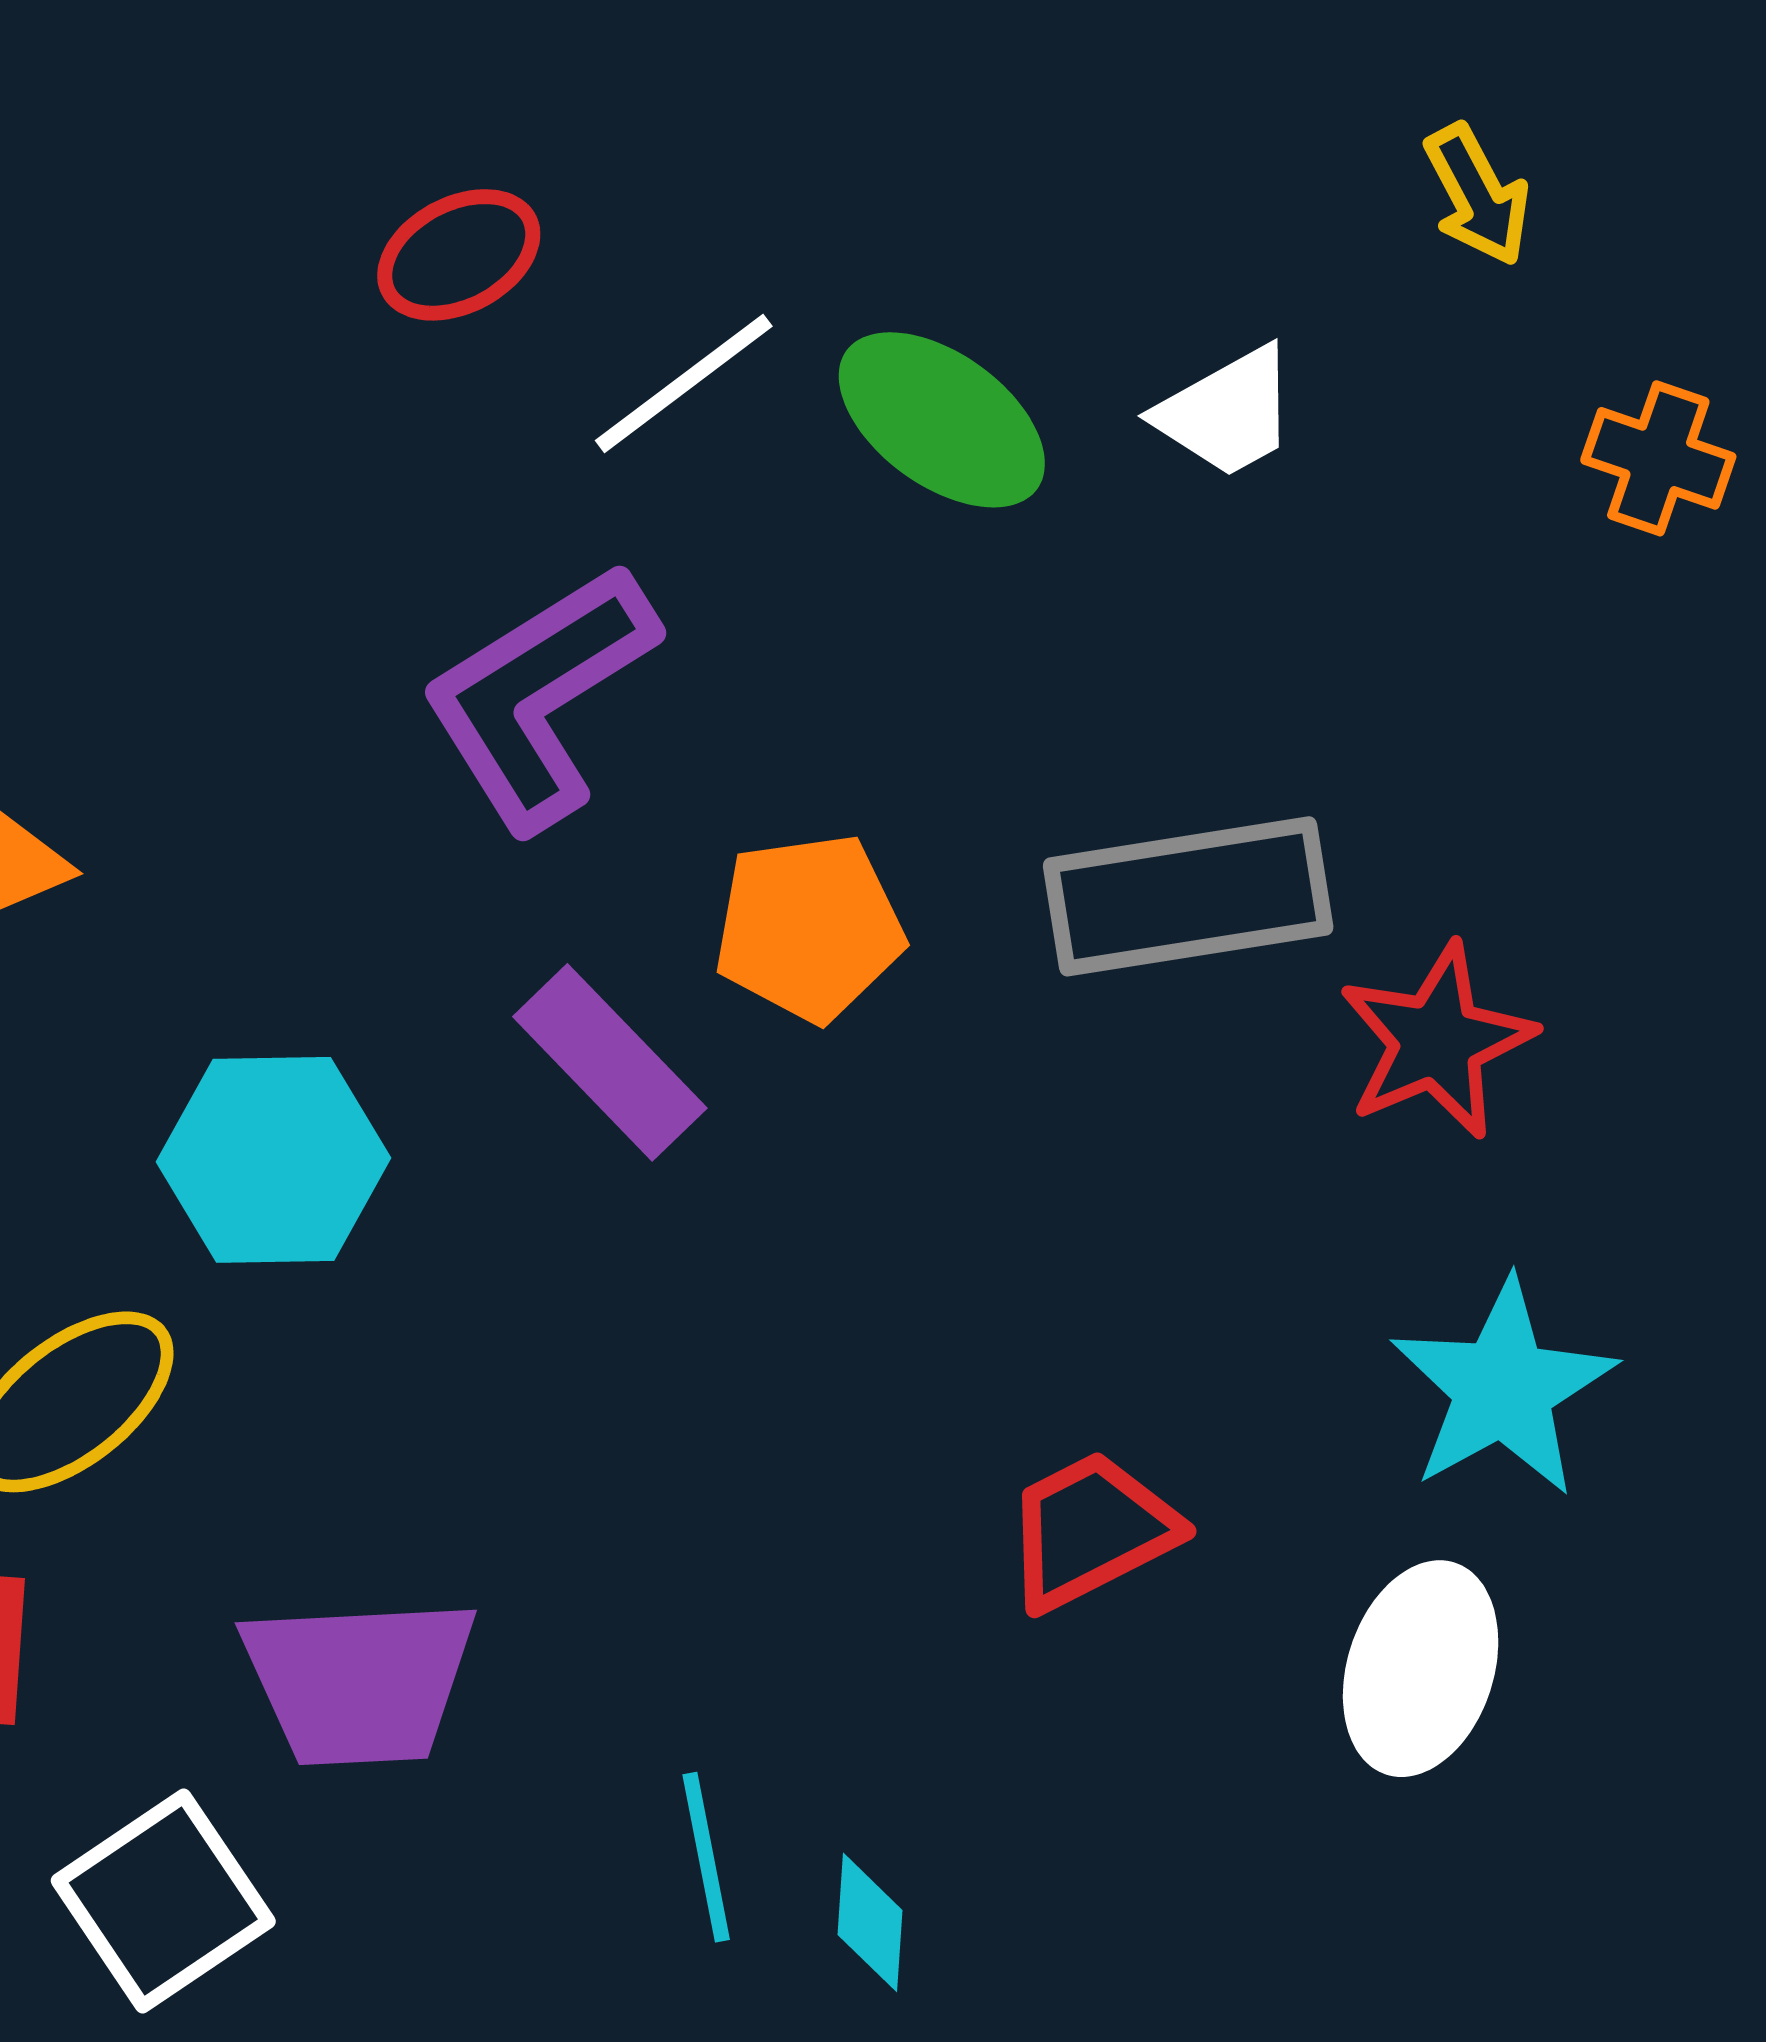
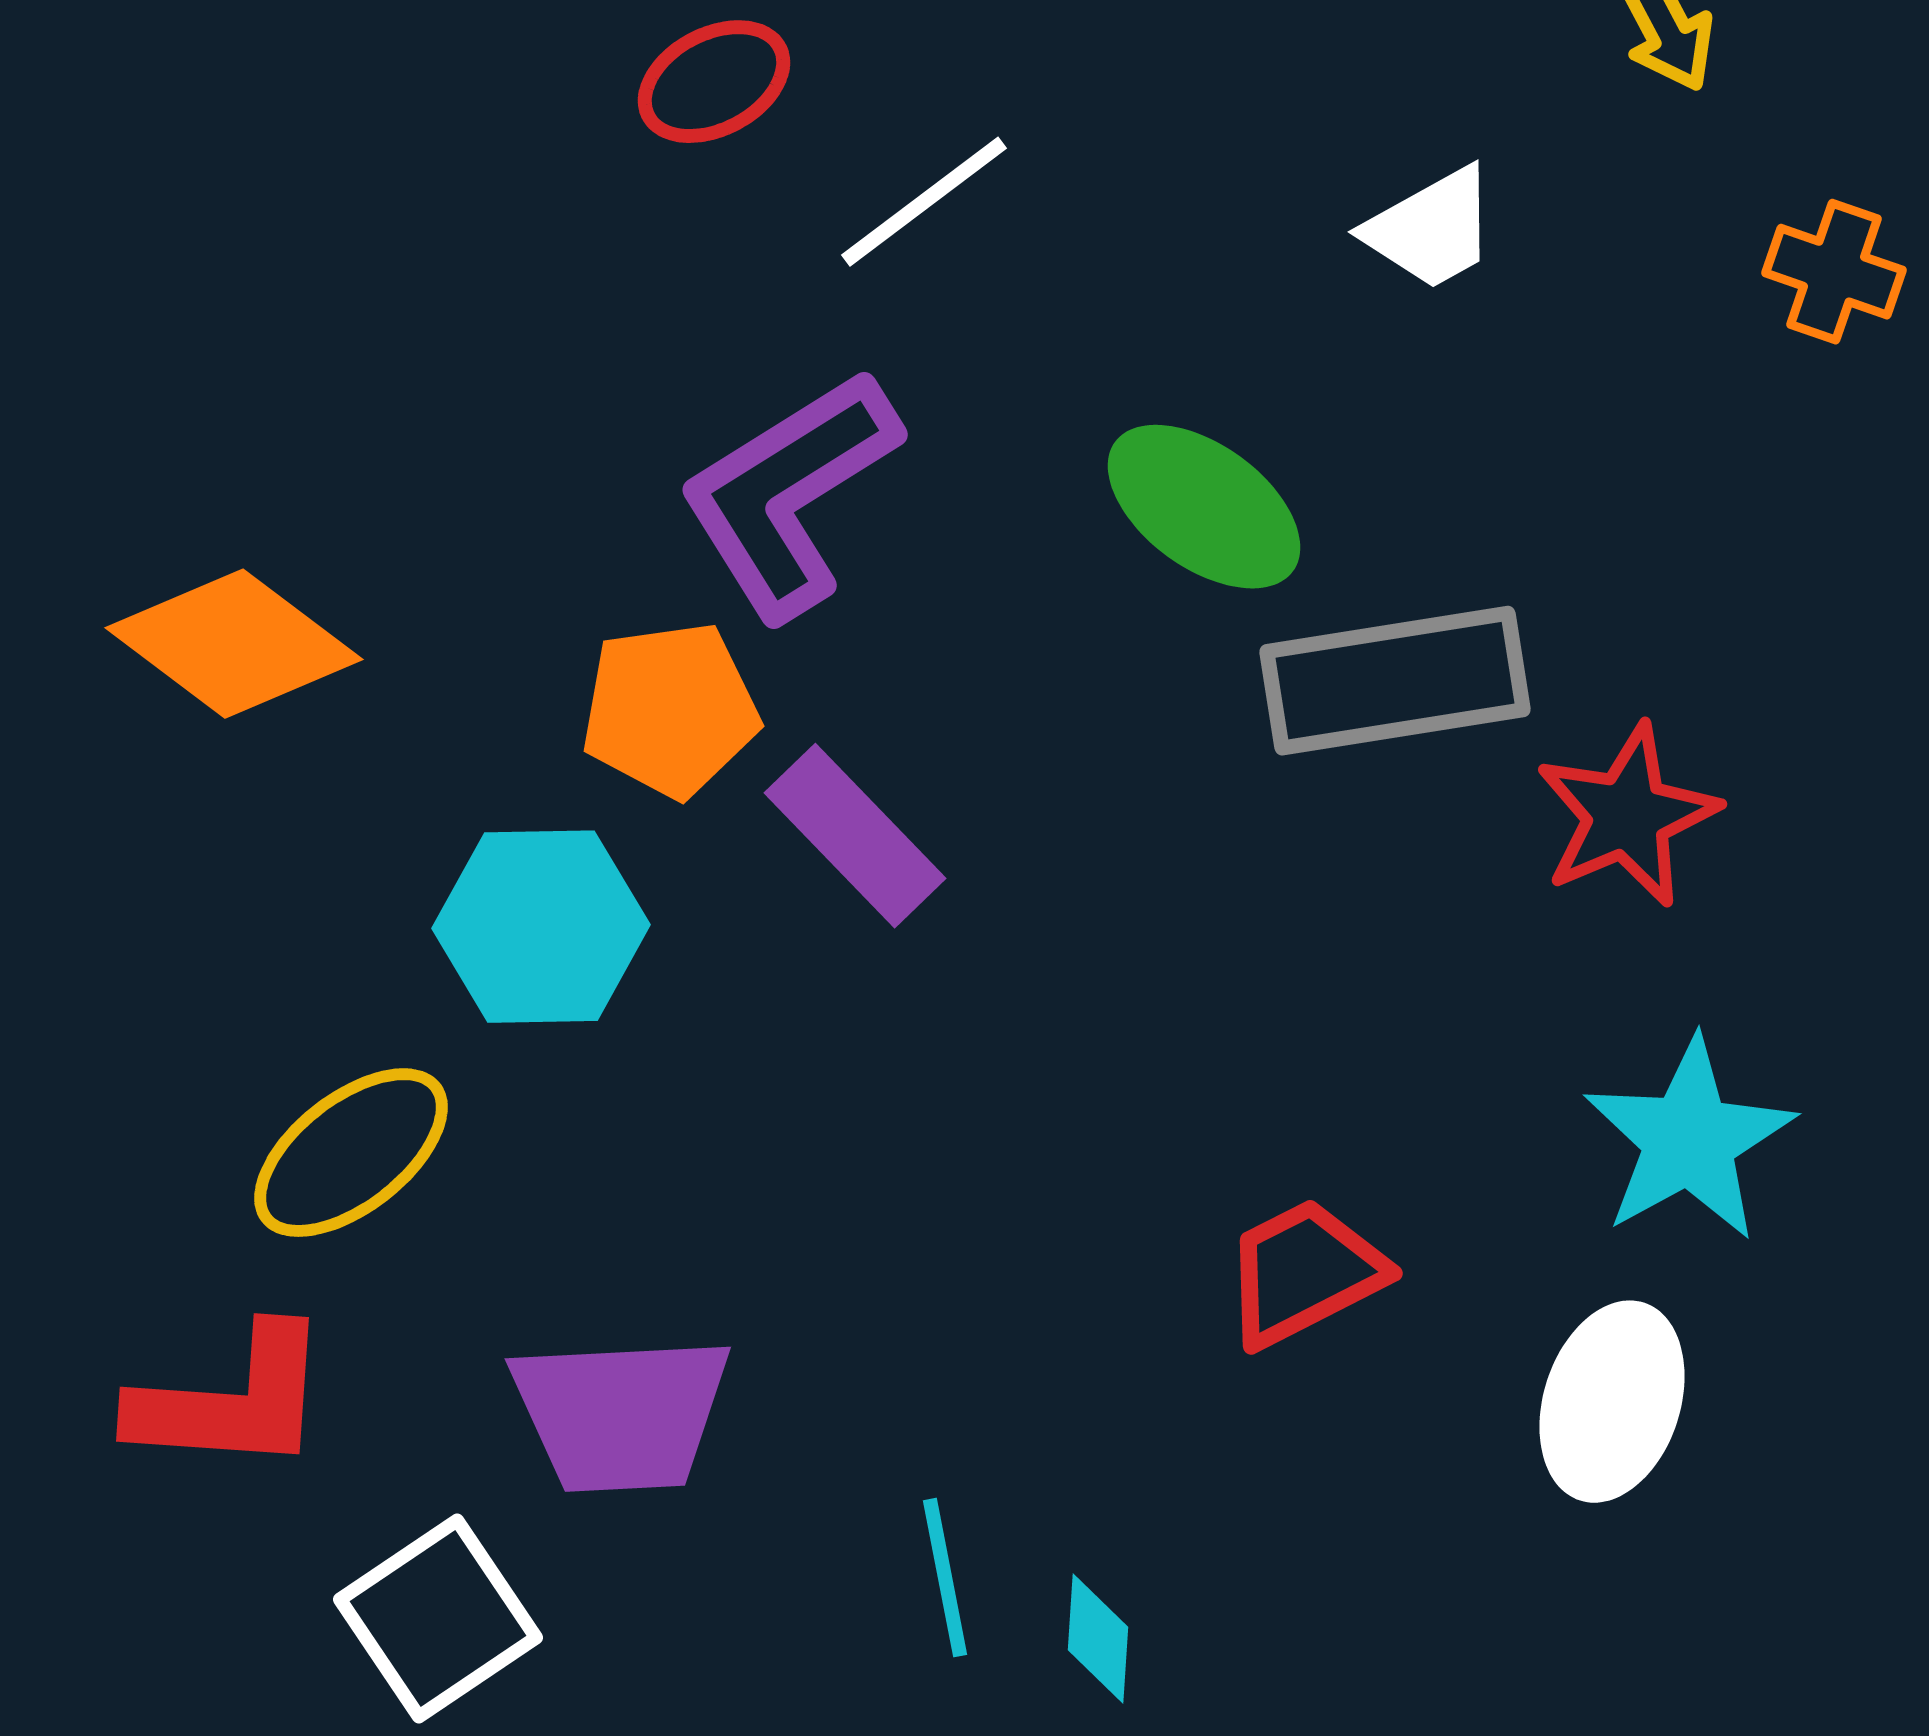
green ellipse: (942, 420) -> (1204, 507), moved
orange pentagon: (809, 927) -> (670, 710), moved

